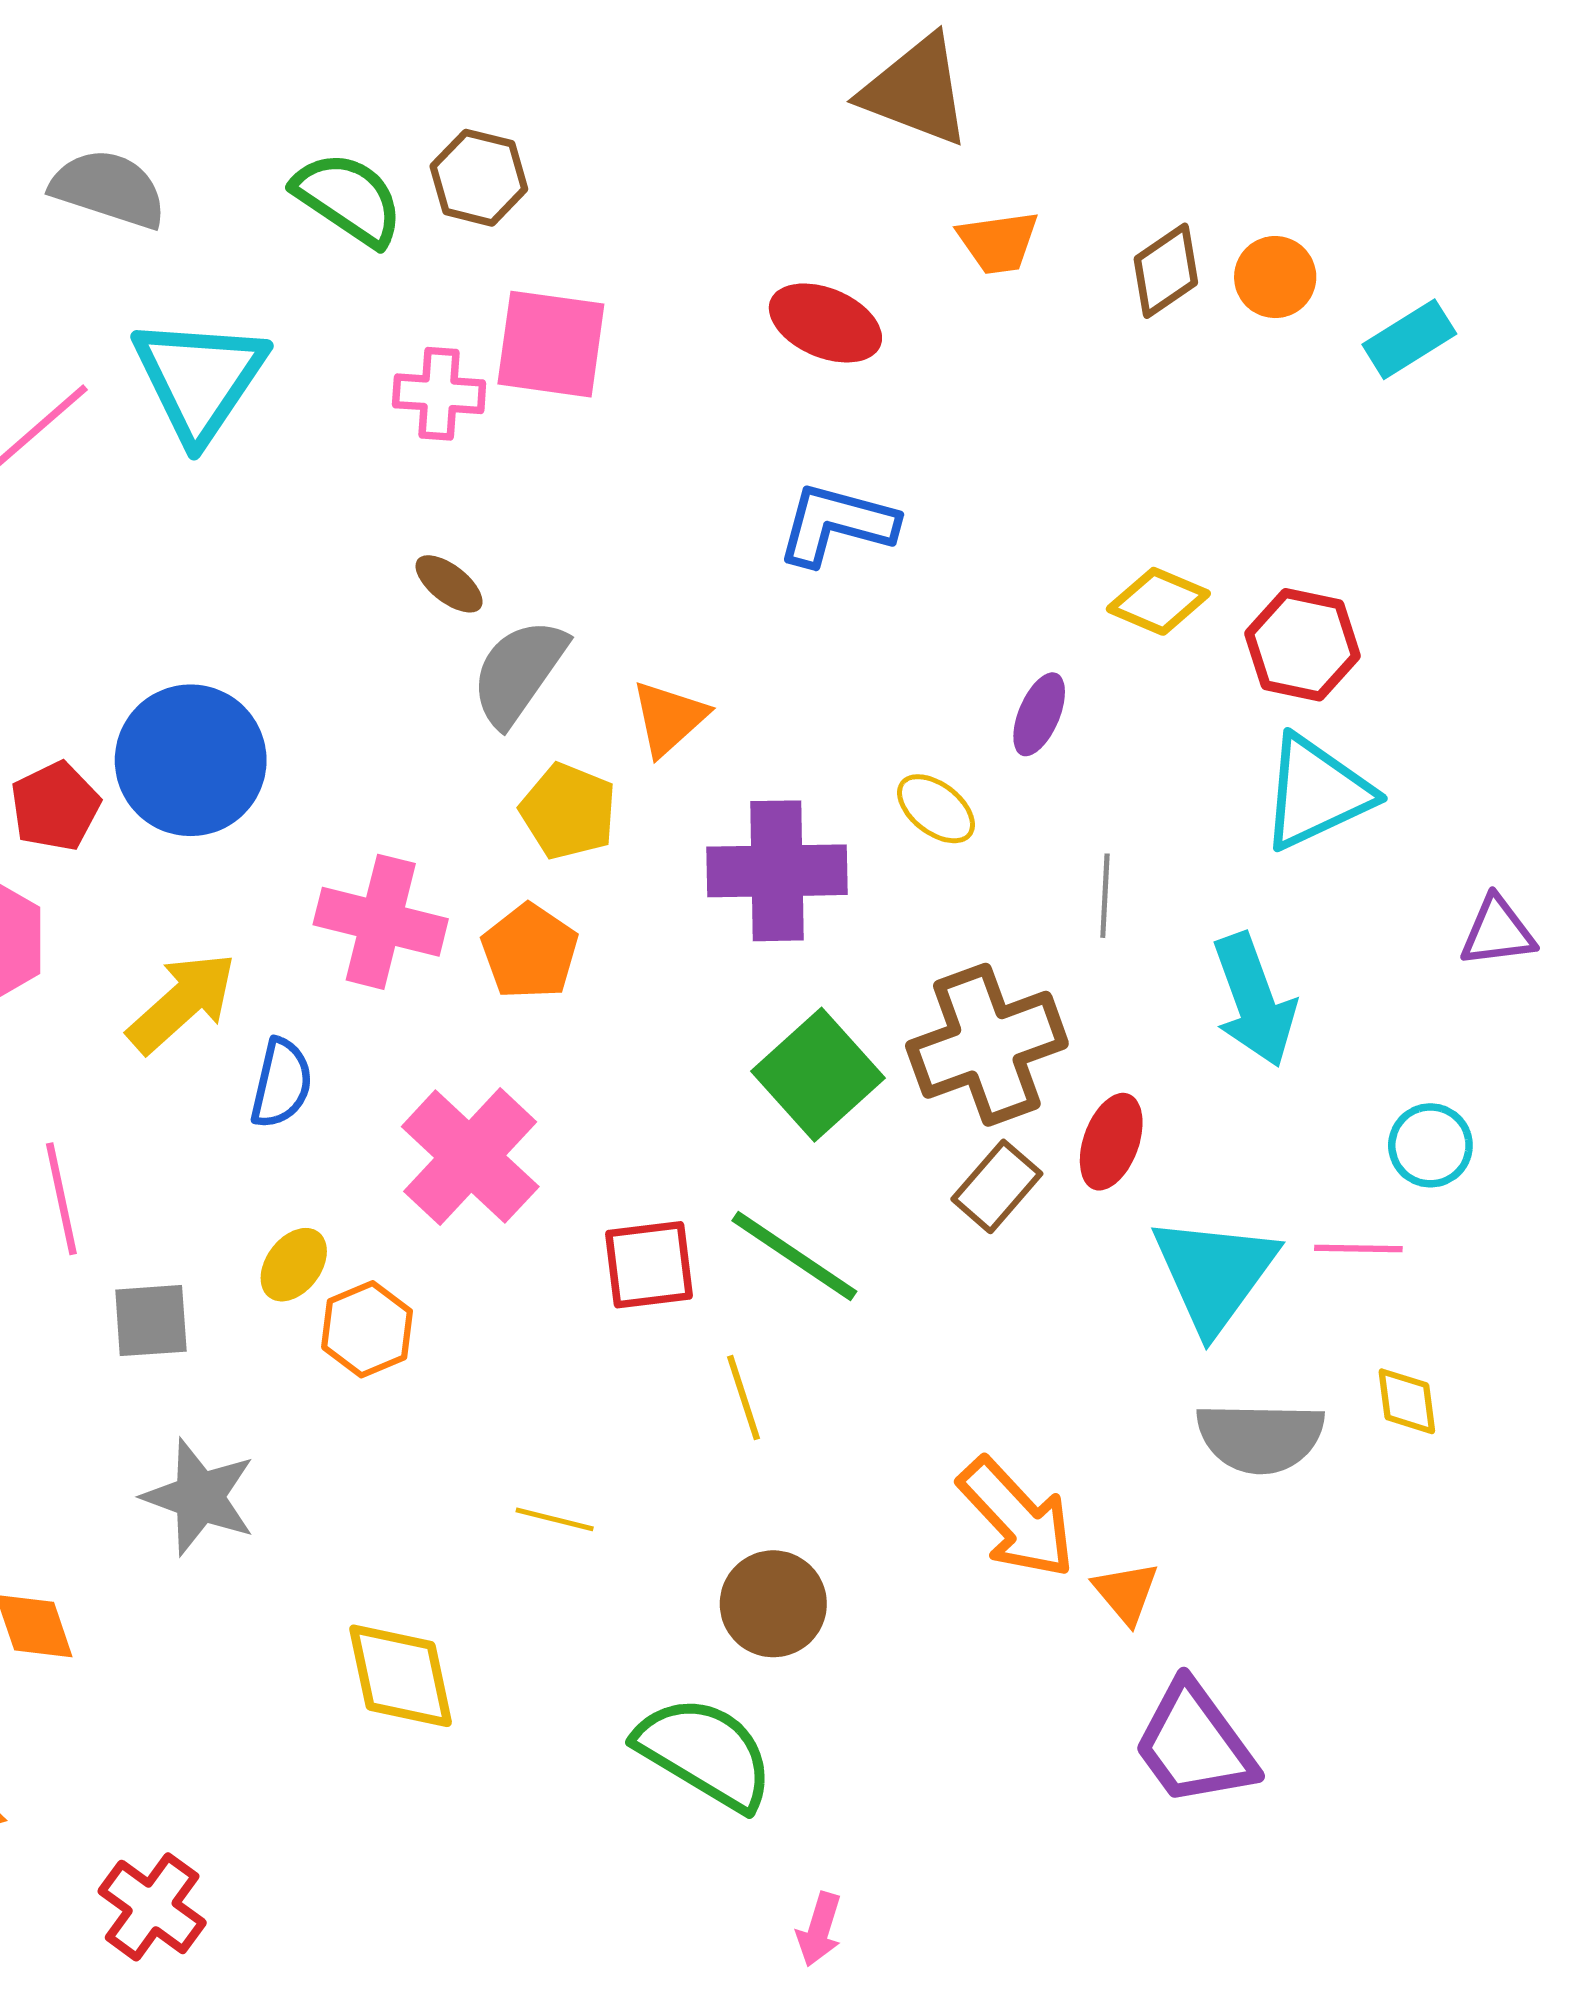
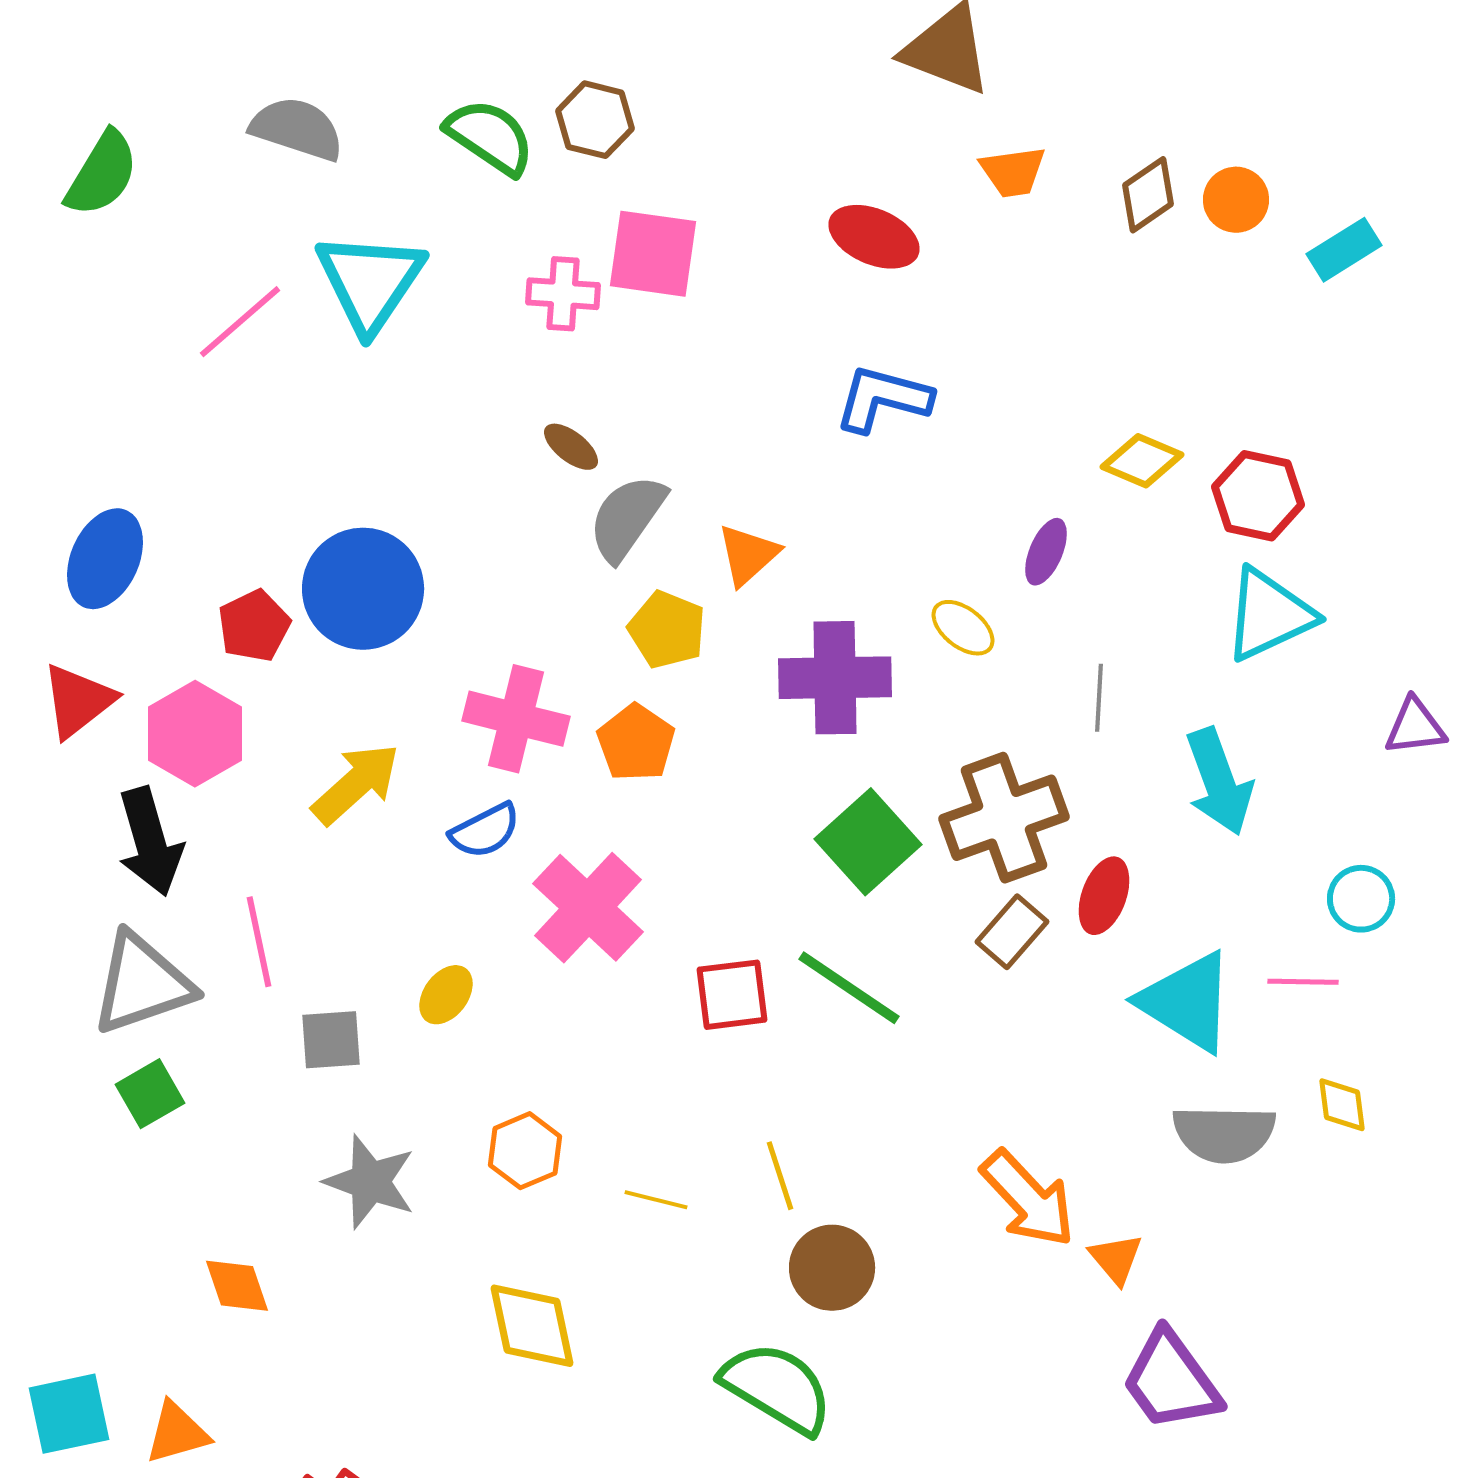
blue semicircle: (281, 1083) -> (485, 831), moved, turned 50
cyan triangle: (1214, 1273) -> (1187, 1002), turned -34
orange hexagon: (367, 1329) -> (525, 1151), moved
yellow line: (743, 1398) -> (780, 1176), moved

